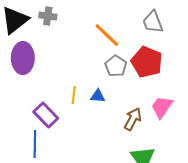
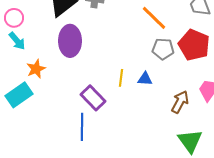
gray pentagon: (116, 66) -> (163, 49), turned -30

